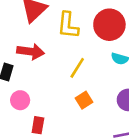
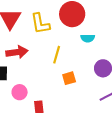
orange square: (84, 100) -> (69, 78), turned 32

